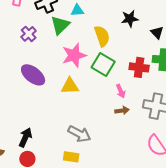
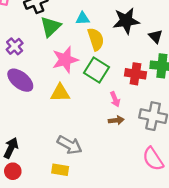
cyan triangle: (77, 10) -> (83, 18), moved
black star: (130, 19) -> (126, 21), size x1.4
purple cross: (29, 34) -> (15, 46), moved

